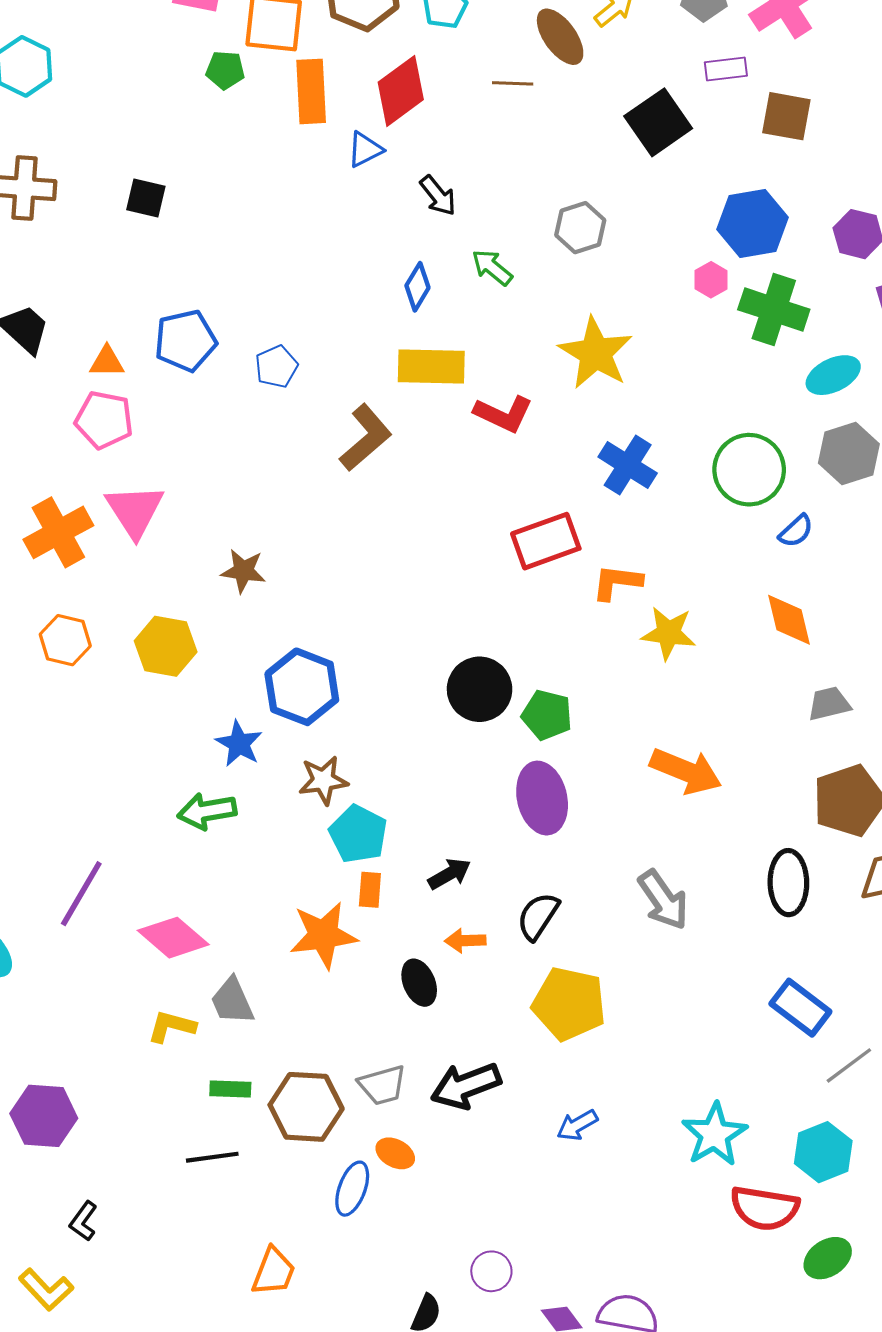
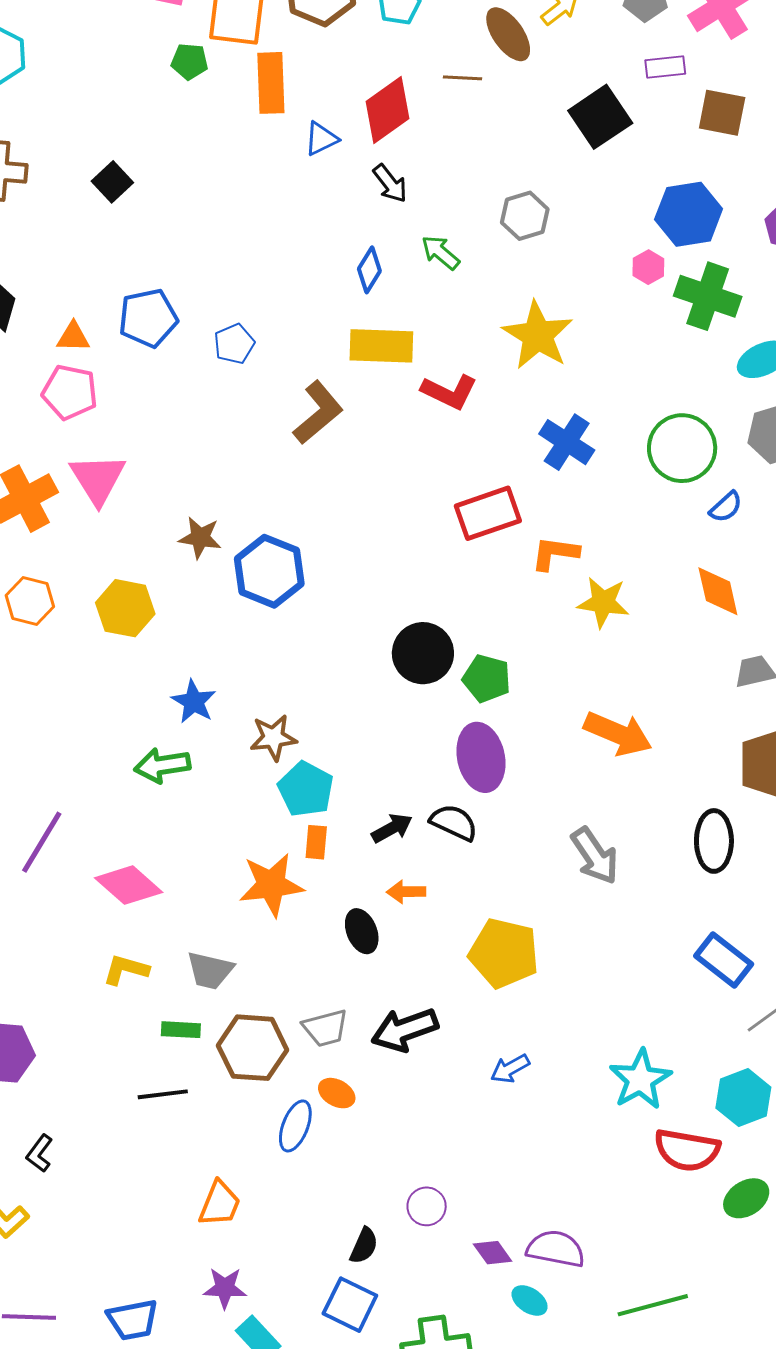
red diamond: (401, 91) -> (388, 110), moved
black square: (146, 198) -> (112, 182), turned 33
blue hexagon: (302, 687) -> (269, 571), moved
black semicircle: (538, 916) -> (454, 822), moved, turned 81
gray trapezoid: (232, 1001) -> (210, 970), moved, turned -54

